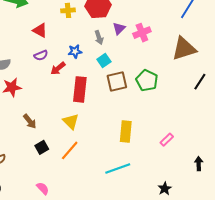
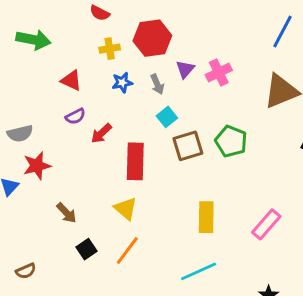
blue star: (75, 51) -> (122, 82), moved
pink rectangle: (167, 140) -> (266, 224), size x1.5

